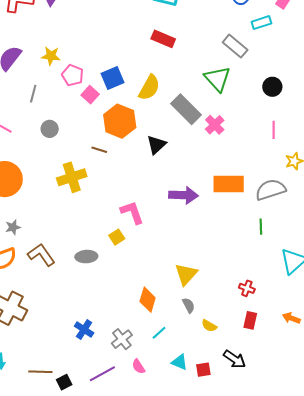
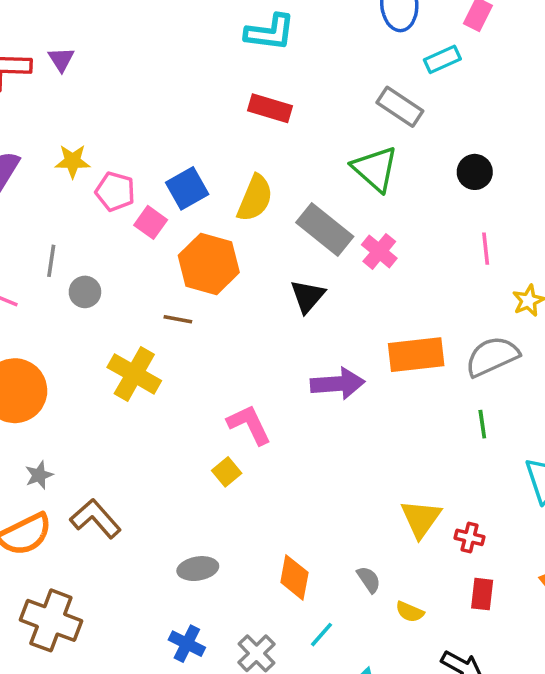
gray line: (33, 94) -> (51, 261), moved
black triangle: (156, 145) -> (308, 296), moved
yellow cross: (72, 177) -> (134, 374), turned -36
gray ellipse: (86, 257) -> (198, 569), moved
yellow triangle: (186, 274) -> (421, 519), moved

